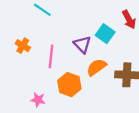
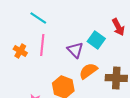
pink line: (51, 56) -> (42, 45), moved

